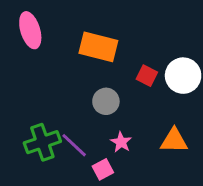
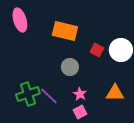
pink square: (103, 169) -> (80, 112), moved

